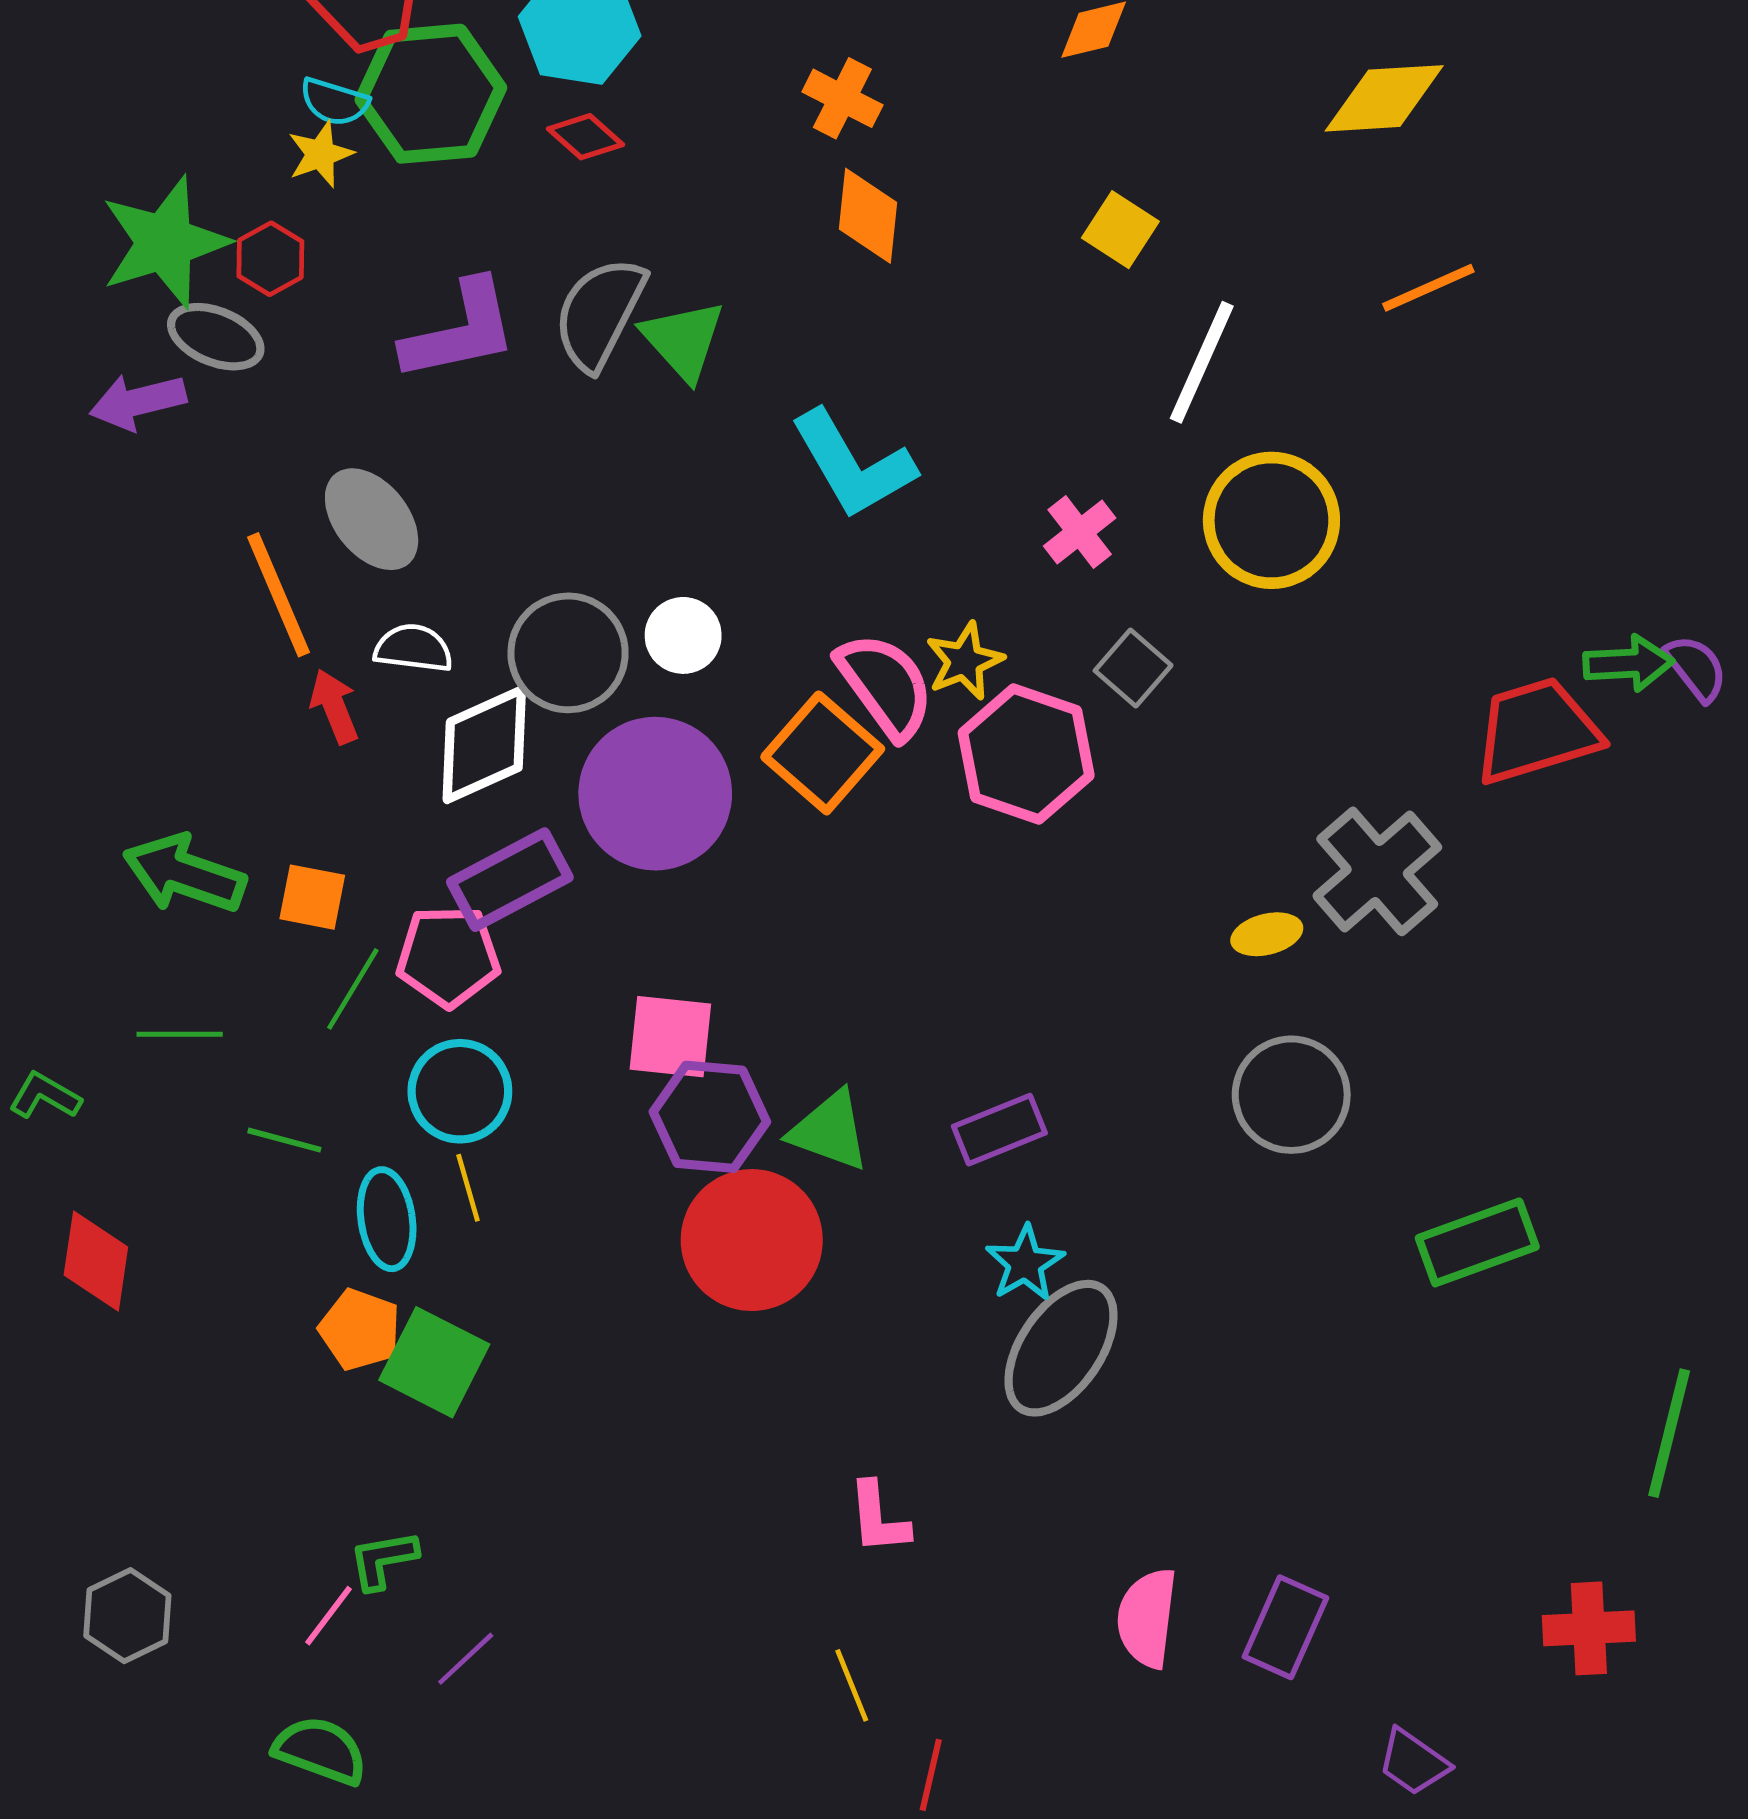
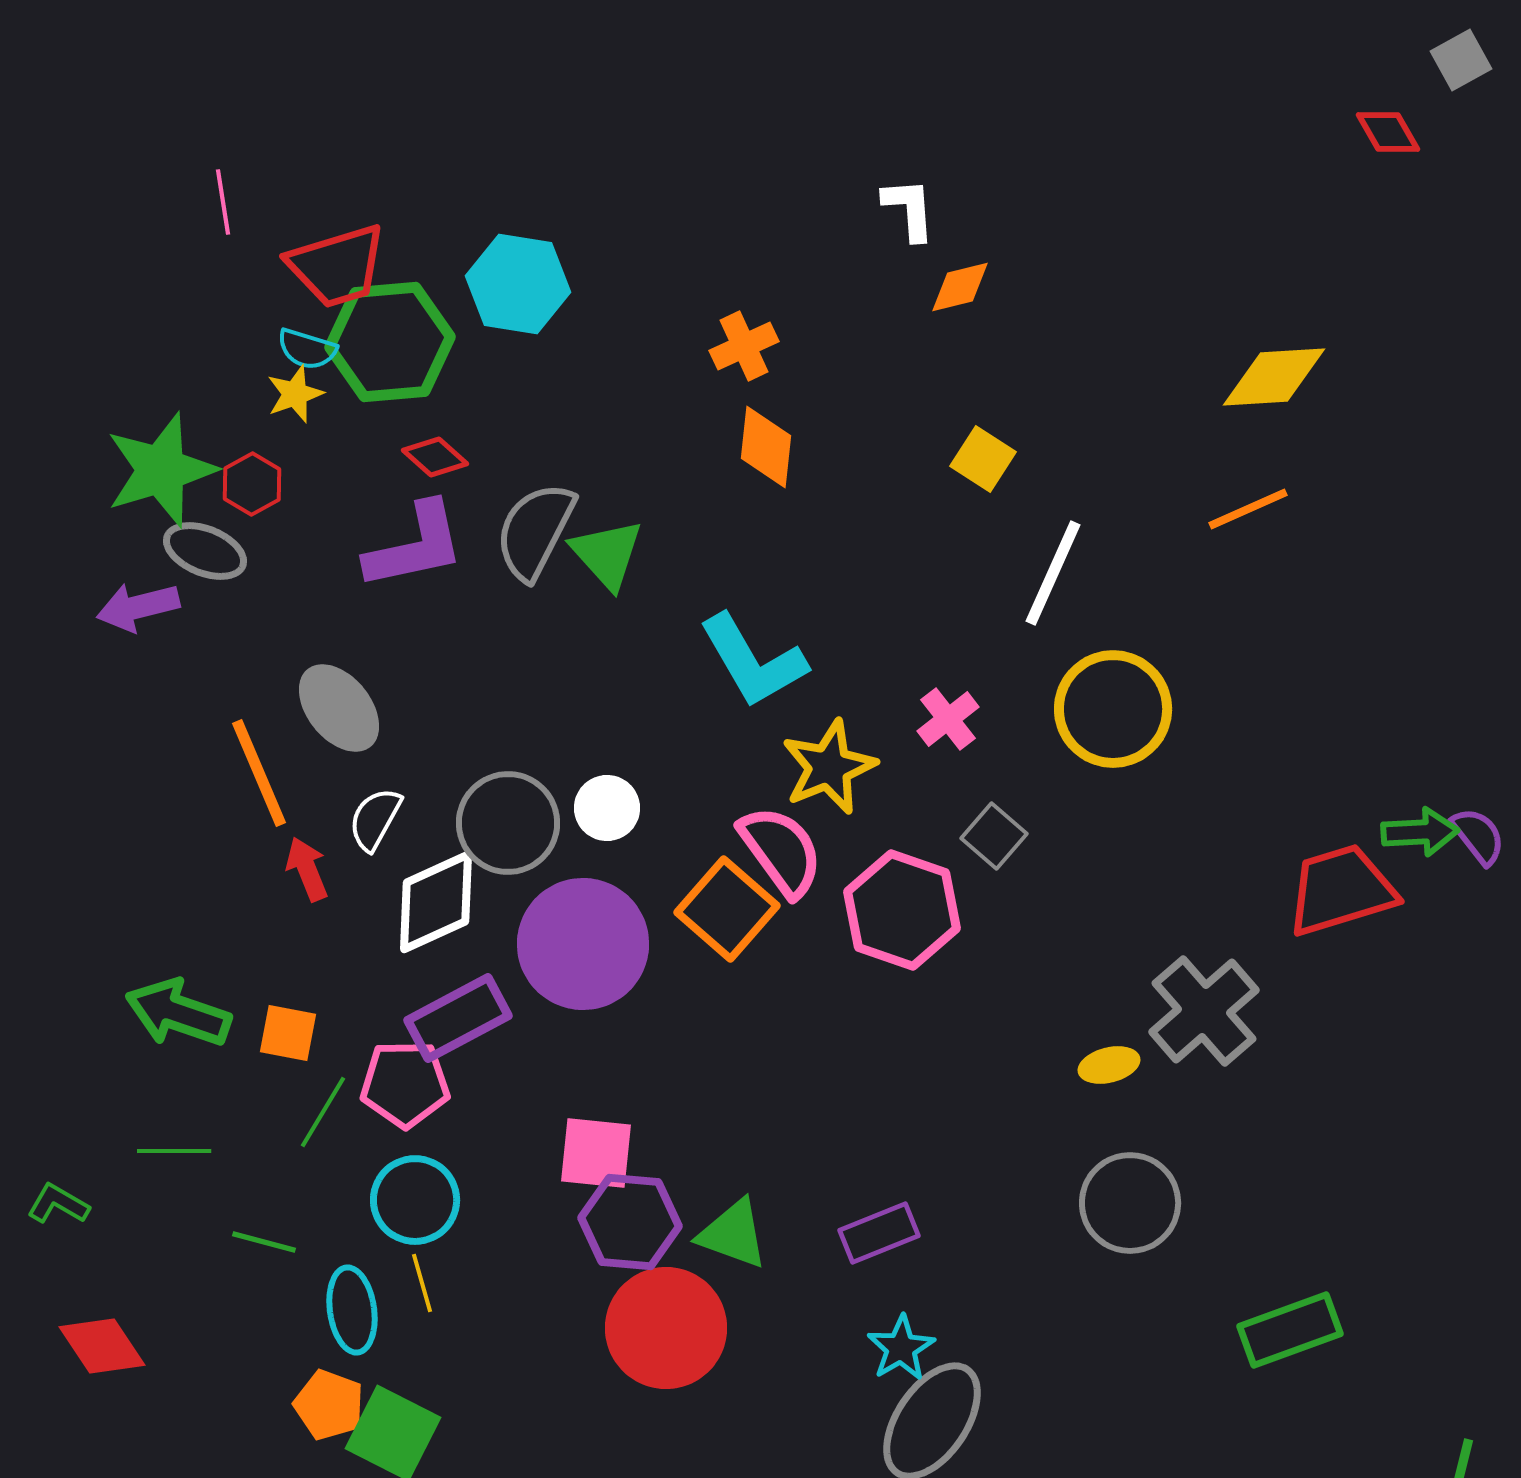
orange cross: (842, 98) -> (744, 346), turned 38
yellow diamond: (1384, 98) -> (1274, 377), moved
red diamond: (585, 137) -> (435, 457), moved
white semicircle: (413, 648) -> (375, 819), turned -68
yellow star: (965, 661) -> (829, 767), moved, size x1.4
red diamond: (96, 1261) -> (102, 1346), turned -42

